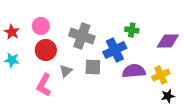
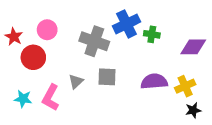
red circle: (46, 50) -> (33, 57), moved
blue cross: (115, 50) -> (126, 24), moved
cyan star: (12, 60) -> (23, 99), moved

